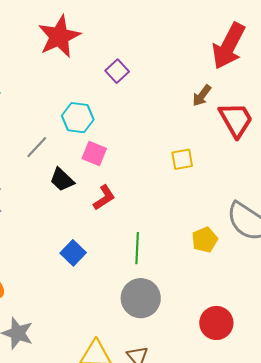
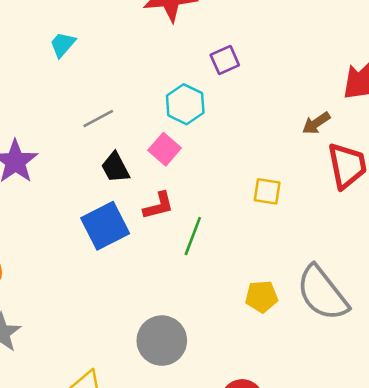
cyan hexagon: (78, 118) -> (185, 104), moved
green line: (137, 248) -> (193, 236), moved
blue square: (73, 253) -> (105, 226), moved, size x1.5

